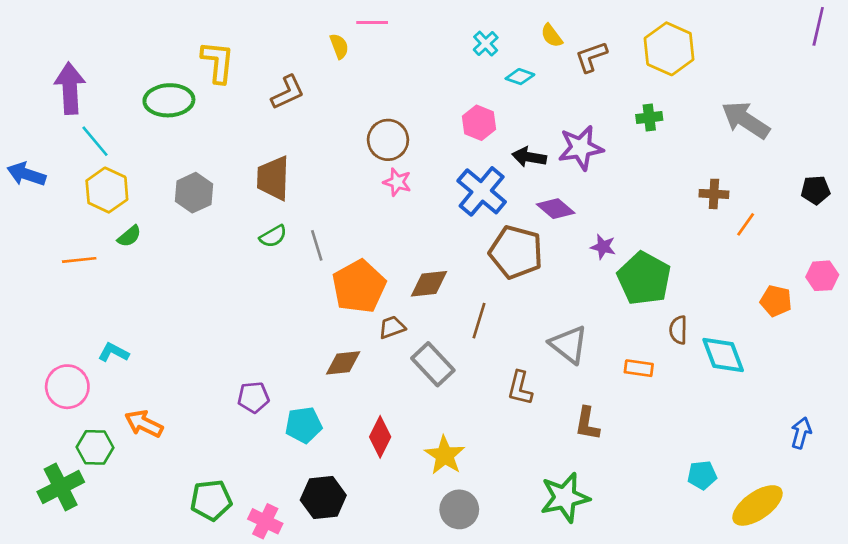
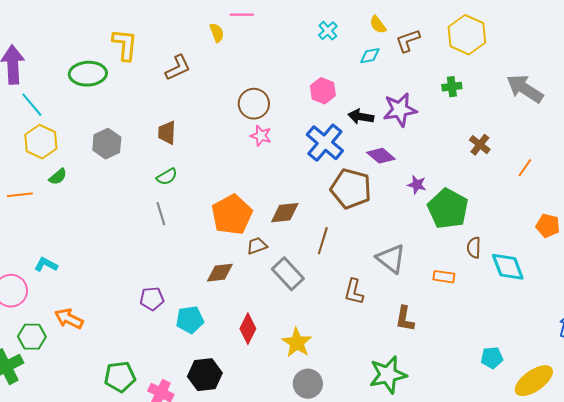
cyan diamond: (520, 77) -> (370, 56), moved, turned -30
brown trapezoid: (273, 178) -> (167, 133), size x0.7
brown cross: (714, 194) -> (480, 145), moved, turned 35
gray line: (317, 245) -> (161, 214), moved

